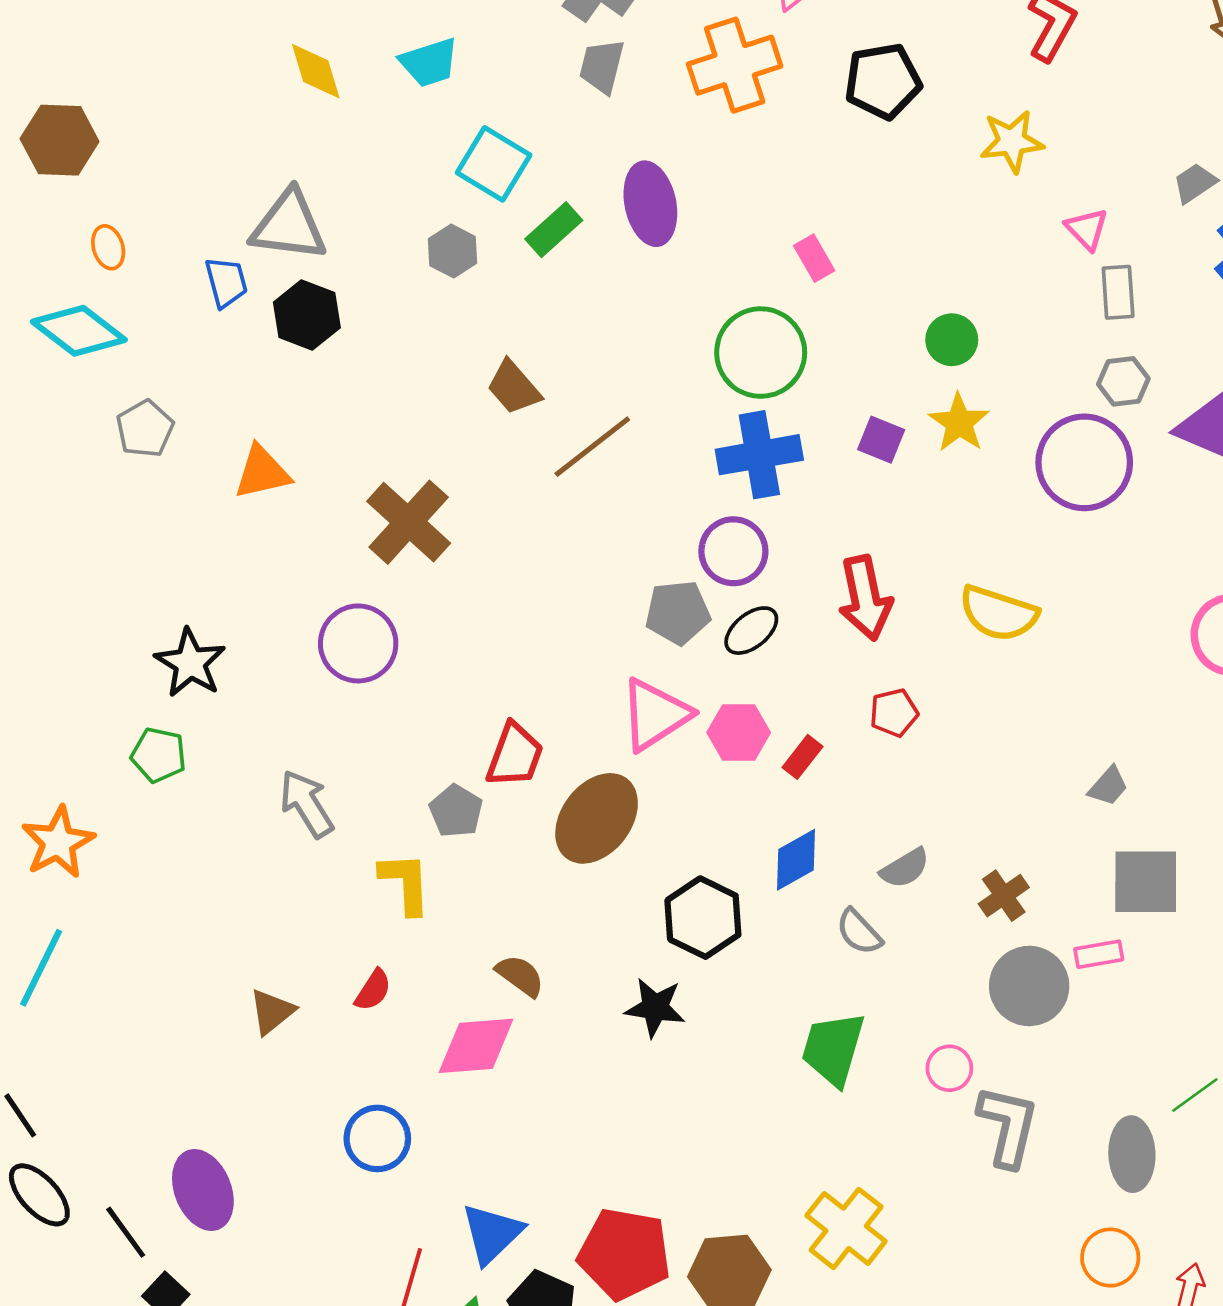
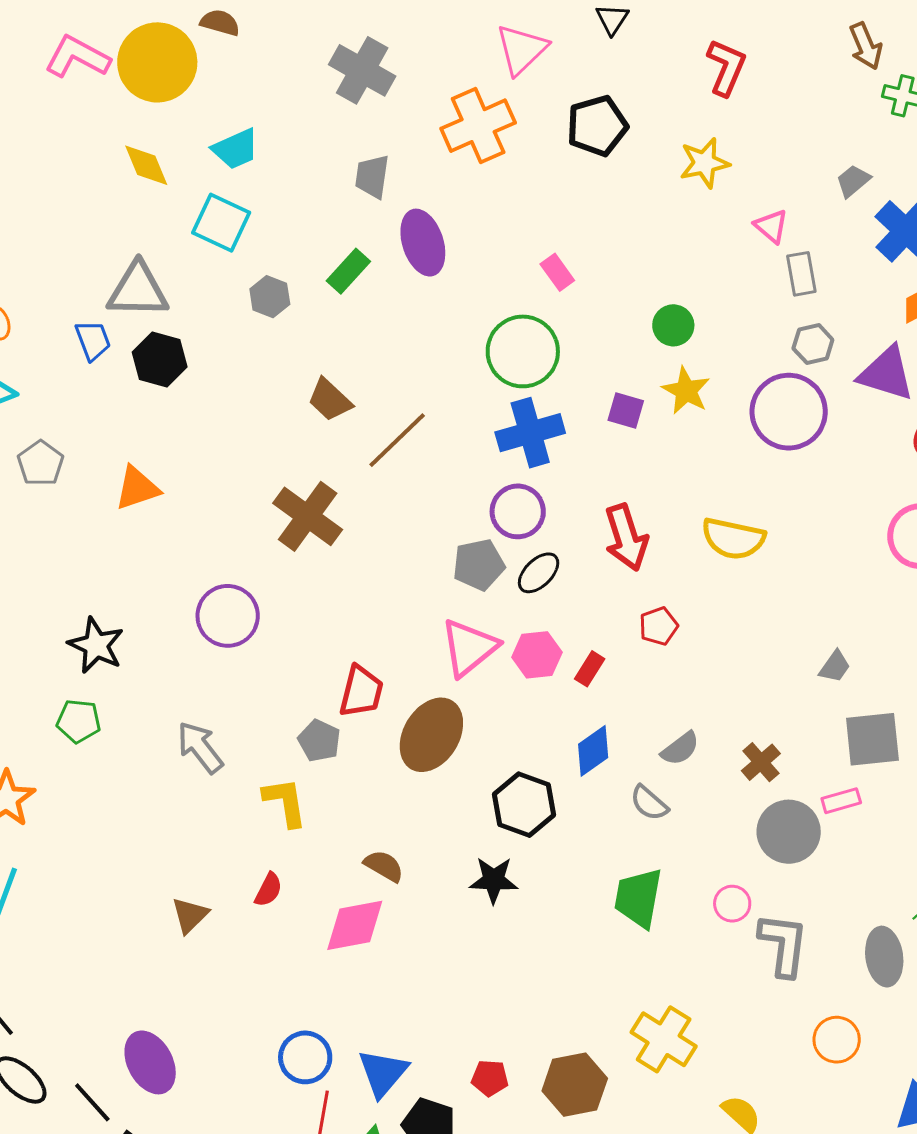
gray trapezoid: (602, 66) -> (372, 177), moved
cyan square: (494, 164) -> (221, 223), moved
brown cross: (409, 522) -> (308, 516), moved
blue circle: (377, 1138) -> (305, 1057), moved
red pentagon: (624, 1254) -> (490, 1078), size x0.5
orange circle: (1110, 1258) -> (837, 1040), moved

